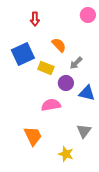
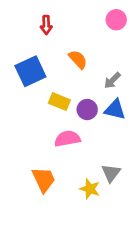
gray arrow: (76, 63) -> (112, 80), moved
yellow rectangle: (46, 68) -> (59, 102), moved
blue triangle: (87, 93) -> (115, 110), moved
yellow star: (66, 154) -> (90, 189), moved

